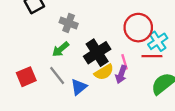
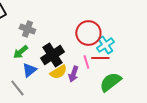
pink line: (125, 62) -> (86, 62), moved
gray line: (57, 76) -> (17, 88), moved
blue triangle: (79, 87) -> (29, 70), moved

